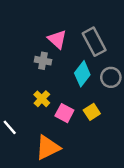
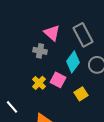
pink square: (64, 113) -> (58, 80), moved

